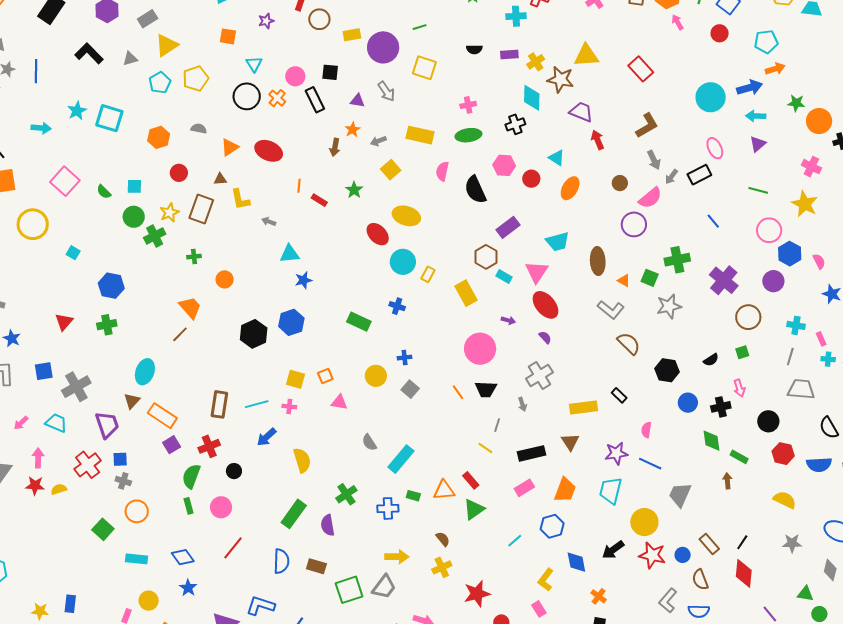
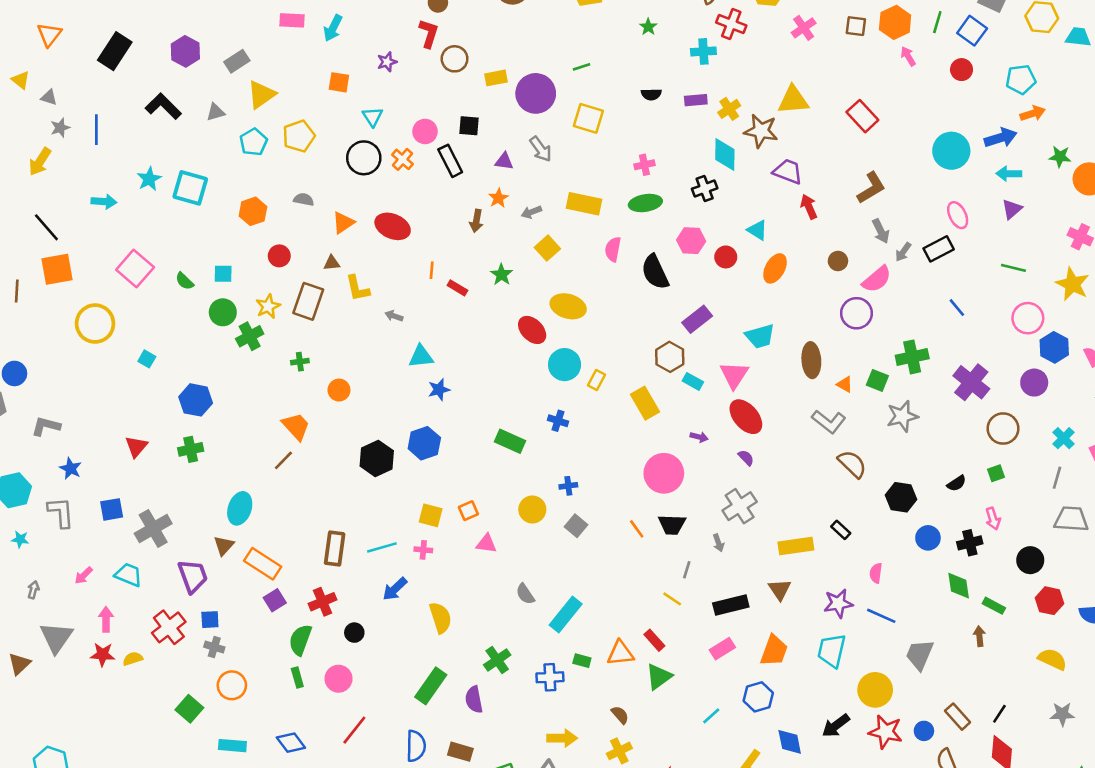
cyan cross: (796, 325) -> (1064, 438), turned 36

